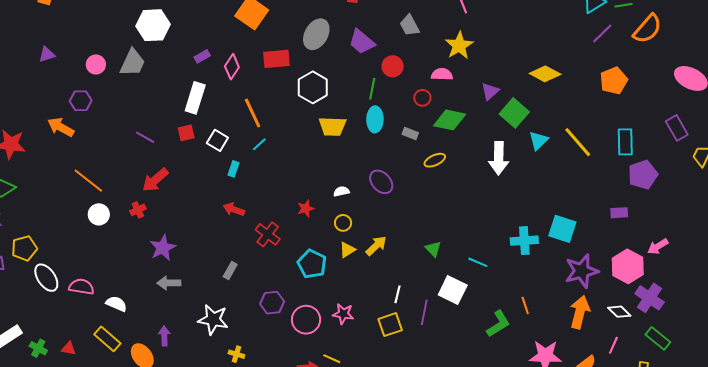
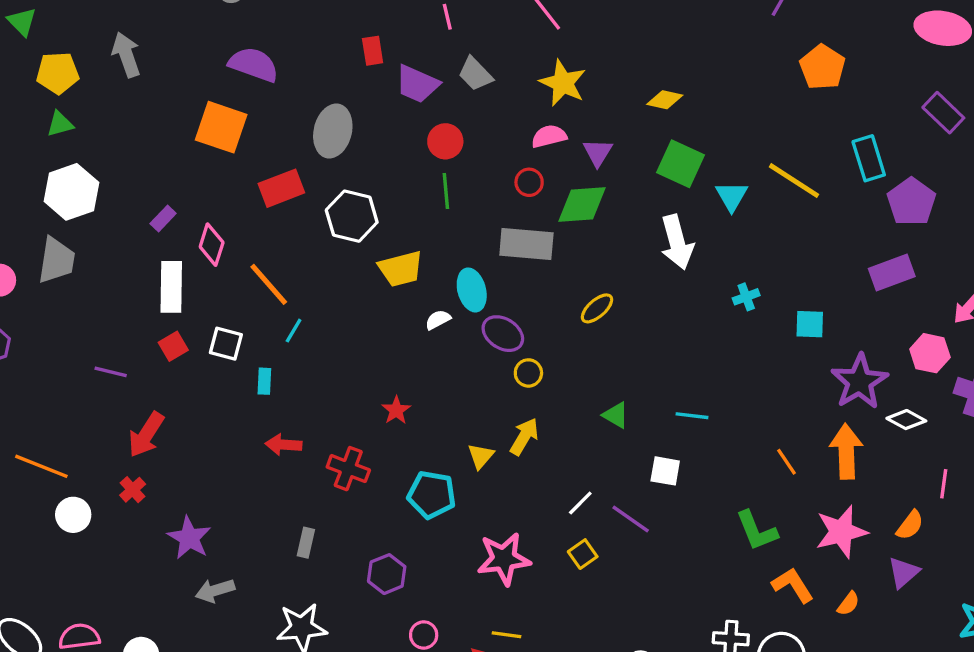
purple trapezoid: (362, 42) -> (417, 84), moved
red circle: (393, 66) -> (445, 141), moved
pink diamond: (232, 67) -> (212, 245), moved
yellow diamond: (545, 74) -> (665, 100), moved, size x0.7
purple triangle: (490, 91) -> (598, 153), moved
cyan ellipse: (375, 119) -> (472, 290), moved
gray rectangle: (410, 133) -> (526, 244), size x2.0
yellow ellipse: (435, 160) -> (597, 308), moved
white semicircle: (341, 191) -> (438, 320), moved
purple rectangle: (619, 213) -> (892, 273), size x1.5
yellow circle: (343, 223) -> (528, 373), moved
cyan square: (562, 229) -> (810, 324), size x0.7
cyan cross: (524, 241) -> (746, 297), moved, size x0.6
pink hexagon: (628, 266) -> (930, 353), size x0.7
white square: (453, 290) -> (665, 471), size x0.7
white line: (398, 294) -> (580, 503), turned 48
purple line: (424, 312) -> (631, 519), turned -50
orange arrow: (580, 312) -> (846, 451), moved
white diamond: (619, 312) -> (906, 420), moved
pink star: (343, 314) -> (504, 559), size x1.5
pink circle: (306, 320) -> (424, 635), moved, size x0.6
green L-shape: (498, 324) -> (757, 531), moved, turned 116
yellow square: (390, 325) -> (583, 554), size x0.7

